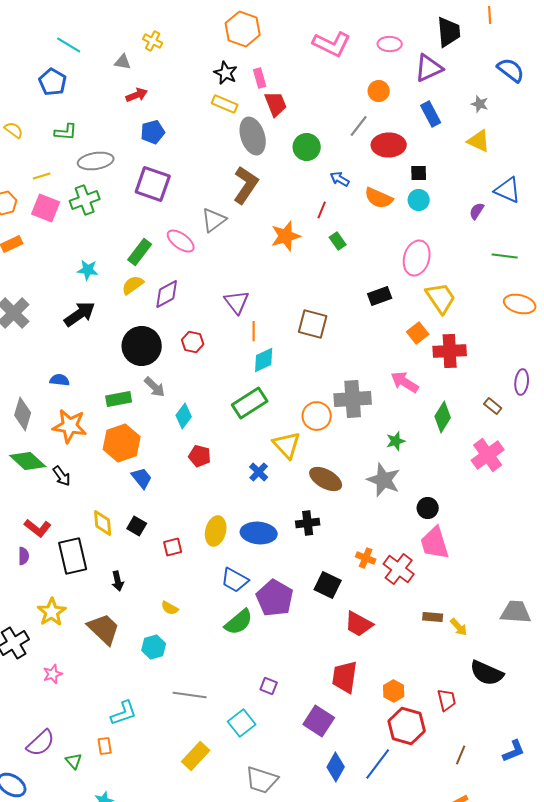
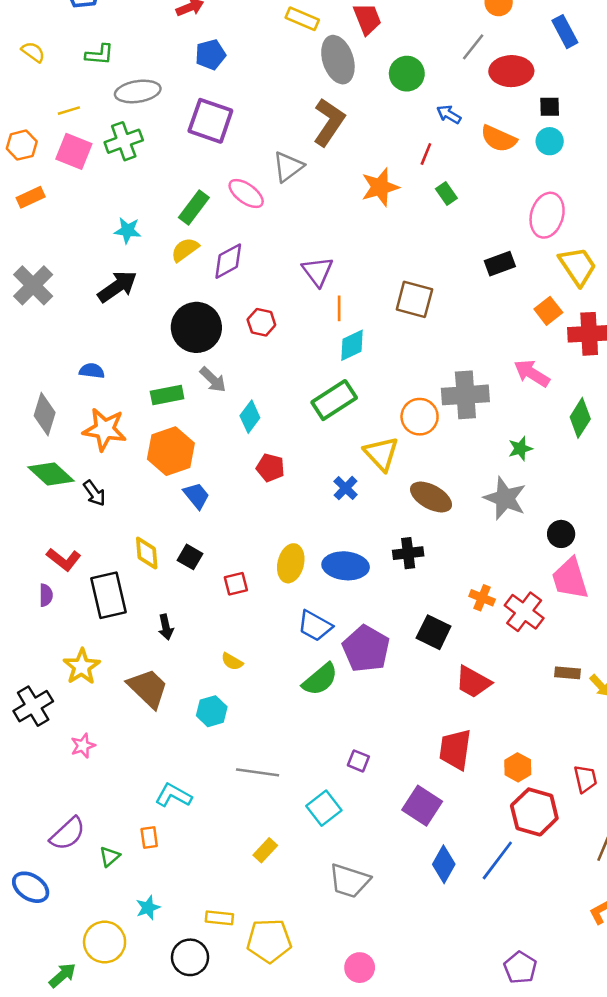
cyan L-shape: (124, 713) -> (173, 795), turned -132
yellow rectangle: (196, 756) -> (265, 850), size x0.7
green triangle: (74, 761) -> (110, 857), turned 30

